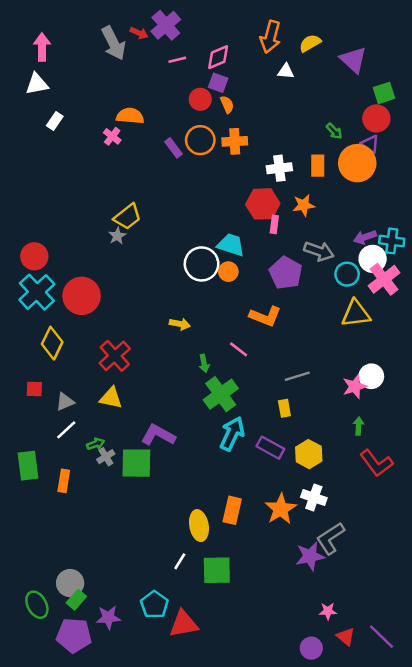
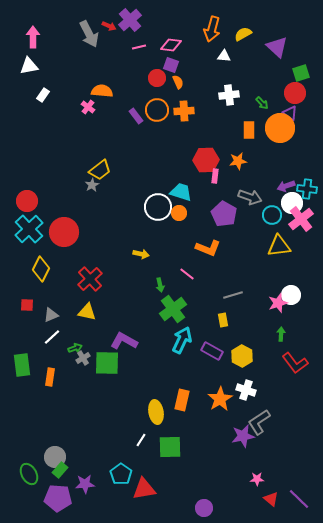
pink diamond: (218, 57) -> (171, 45), turned 30
white cross: (279, 168) -> (229, 95), moved
purple circle: (311, 648) -> (204, 508), moved

